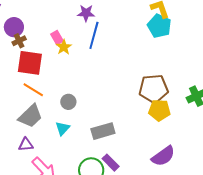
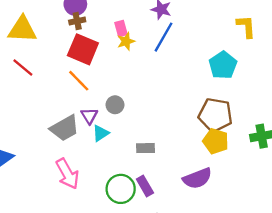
cyan pentagon: (159, 26) -> (223, 65), moved
gray trapezoid: (30, 116) -> (65, 128), moved
gray rectangle: (103, 131) -> (146, 148), size x0.7
purple triangle: (26, 145) -> (89, 116), moved, turned 49
purple semicircle: (163, 156) -> (197, 178), moved

